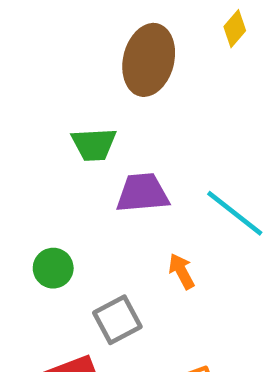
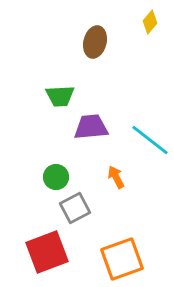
brown ellipse: (149, 60) -> (95, 42), size x0.7
green circle: (53, 268) -> (56, 177), moved

